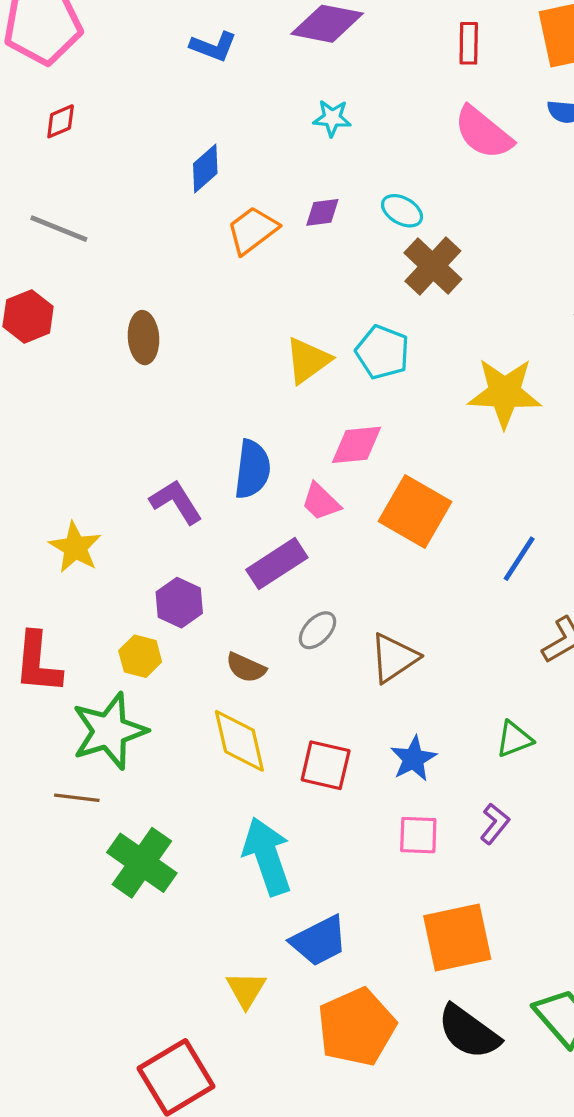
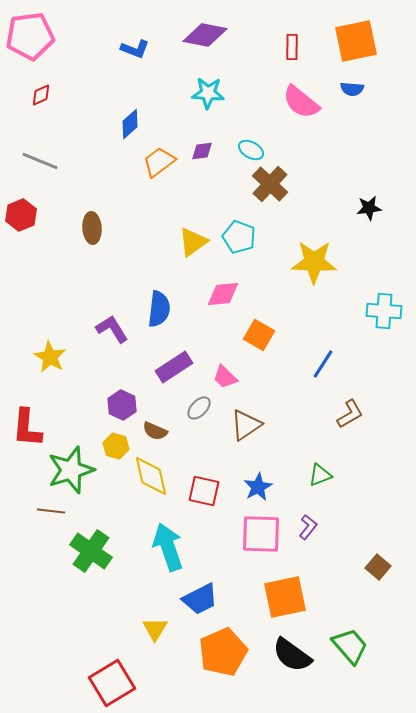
cyan star: (332, 118) -> (208, 93), size x1.4
pink trapezoid: (321, 502) -> (225, 377), moved
orange square: (415, 512) -> (259, 335), size x0.7
purple hexagon: (179, 603) -> (122, 405), moved
yellow hexagon: (140, 656) -> (116, 446), moved
pink square: (418, 835) -> (261, 534), size x1.6

